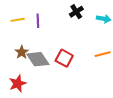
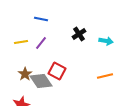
purple line: (38, 21) -> (41, 43), turned 40
red square: (64, 58) -> (57, 71), moved

